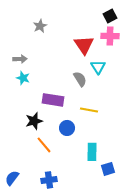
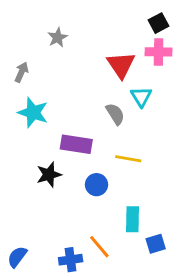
gray arrow: (20, 59) -> (21, 72), moved, turned -64
cyan star: (23, 78) -> (33, 113), size x1.5
orange line: (44, 145) -> (99, 247), moved

